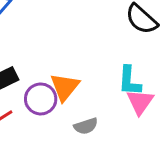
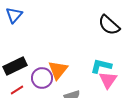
cyan L-shape: (130, 81) -> (101, 66), turned 100

